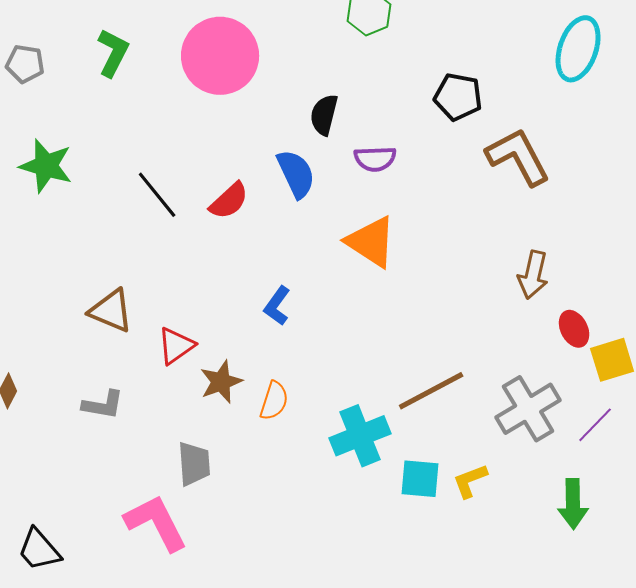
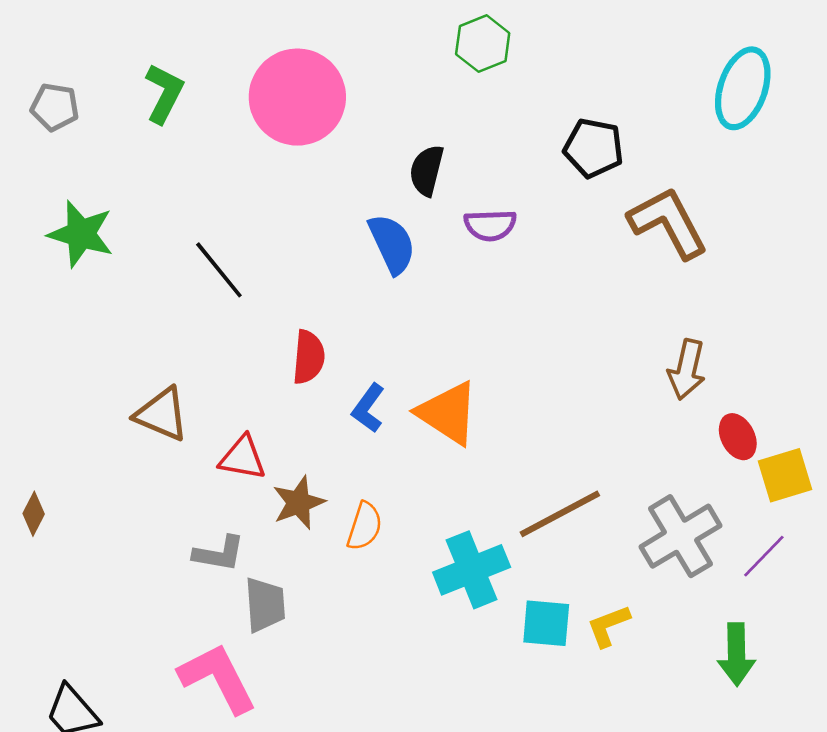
red semicircle: (229, 201) -> (309, 357), moved, turned -42
orange triangle: (371, 242) -> (448, 413), moved
red triangle: (176, 346) -> (243, 458), turned 45
gray L-shape: (103, 405) -> (219, 554), moved

